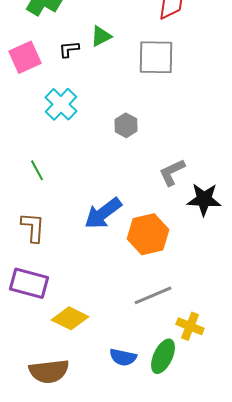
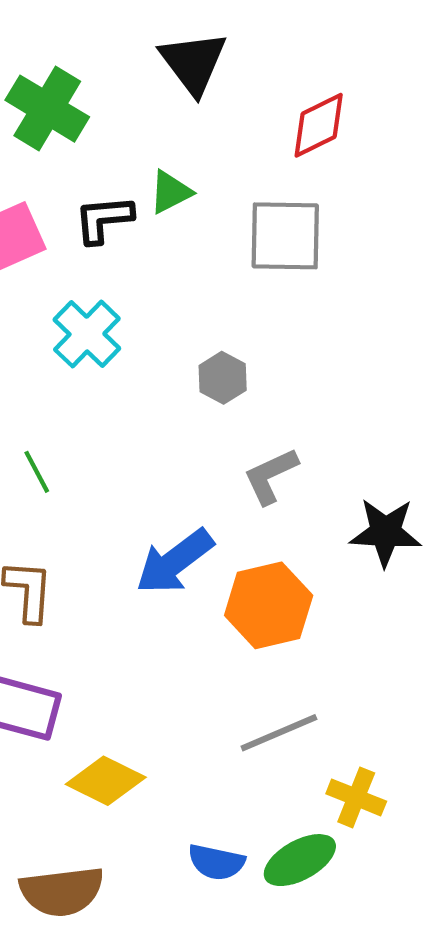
black L-shape: (69, 49) -> (104, 219), size x1.4
gray L-shape: (172, 172) -> (271, 476), moved
green ellipse: (163, 356) -> (300, 860), turned 36

